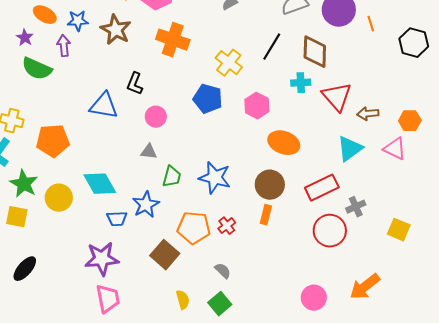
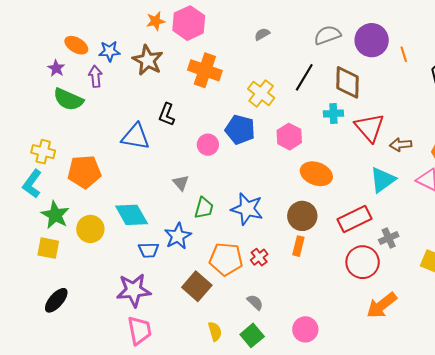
pink circle: (156, 117) -> (208, 145), moved
gray triangle: (149, 152) -> (181, 183), turned 42
orange arrow: (365, 287) -> (382, 305), moved
pink circle: (314, 298) -> (305, 329), moved

